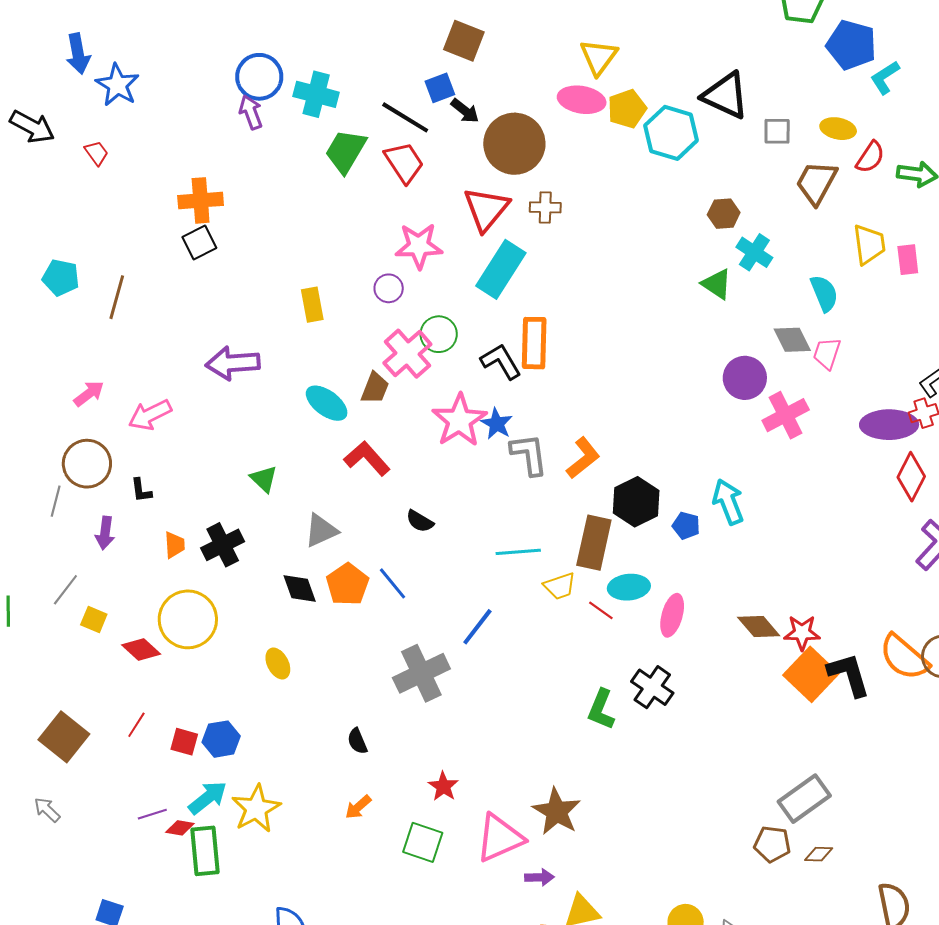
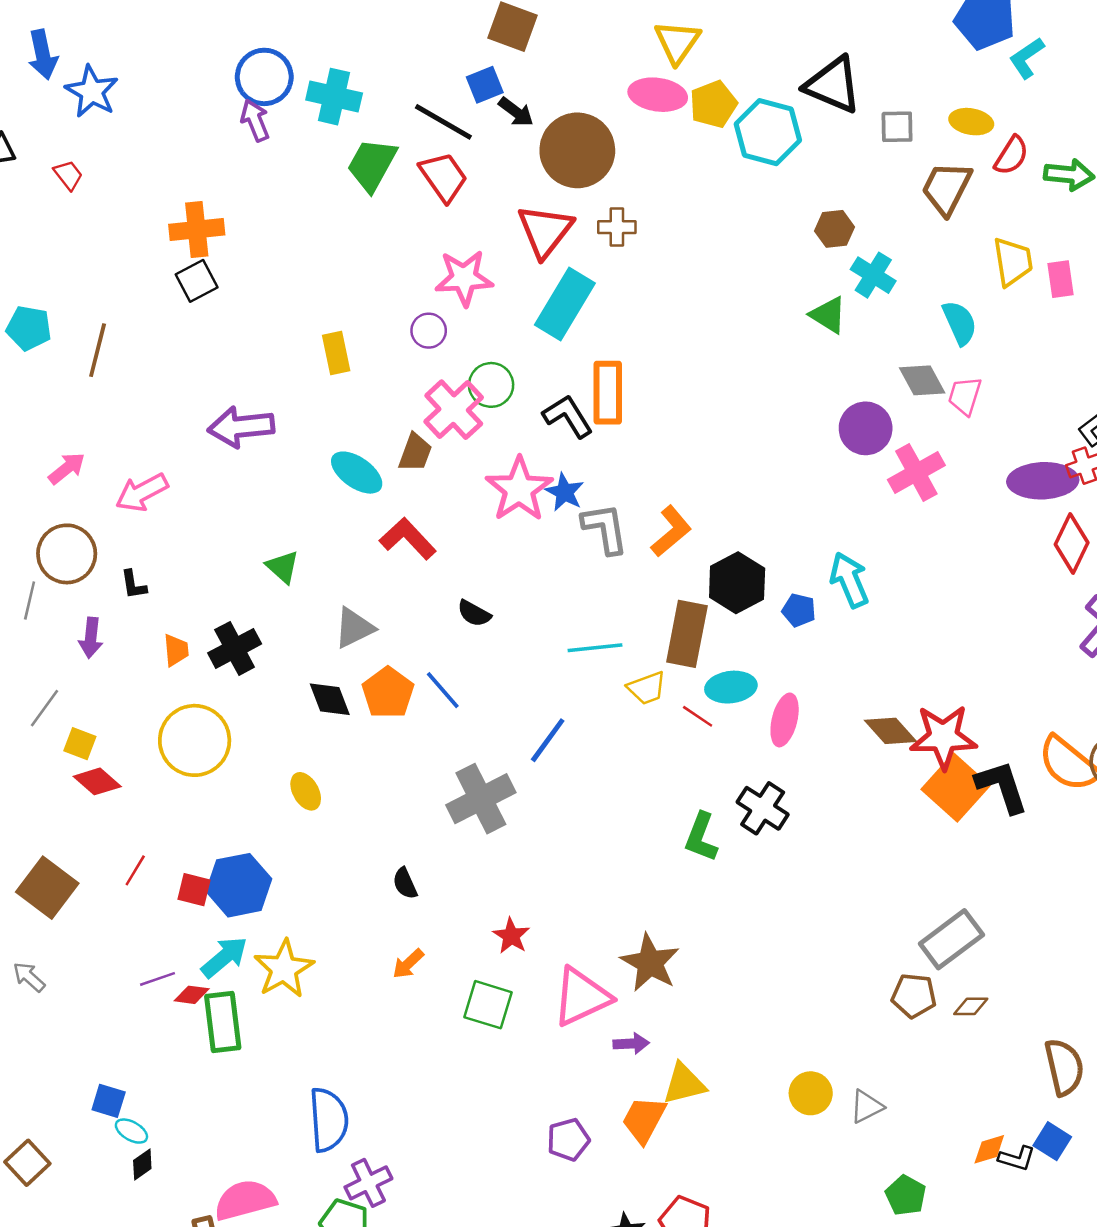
red star: (802, 633) -> (943, 737), size x1.5
red diamond: (141, 649) -> (97, 781), moved
blue hexagon: (221, 739) -> (239, 885), size x1.4

